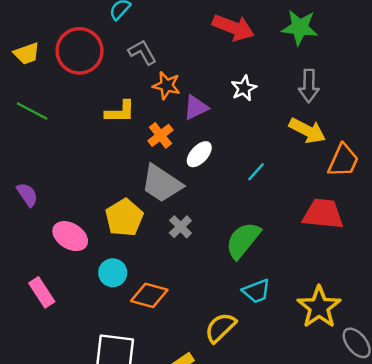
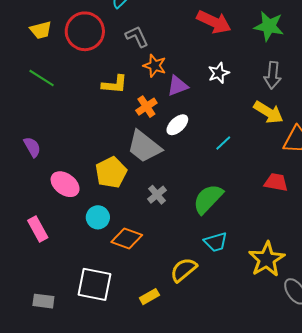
red trapezoid: (323, 214) -> (276, 182), size x0.7
gray cross: (180, 227) -> (157, 195), moved

